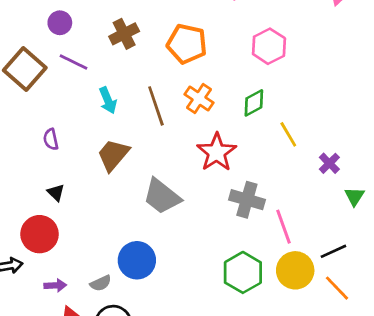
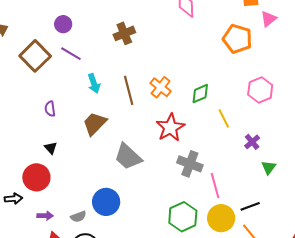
brown cross: (124, 34) -> (124, 33), moved
orange pentagon: (187, 44) -> (237, 39), moved
pink hexagon: (269, 46) -> (260, 90), moved

